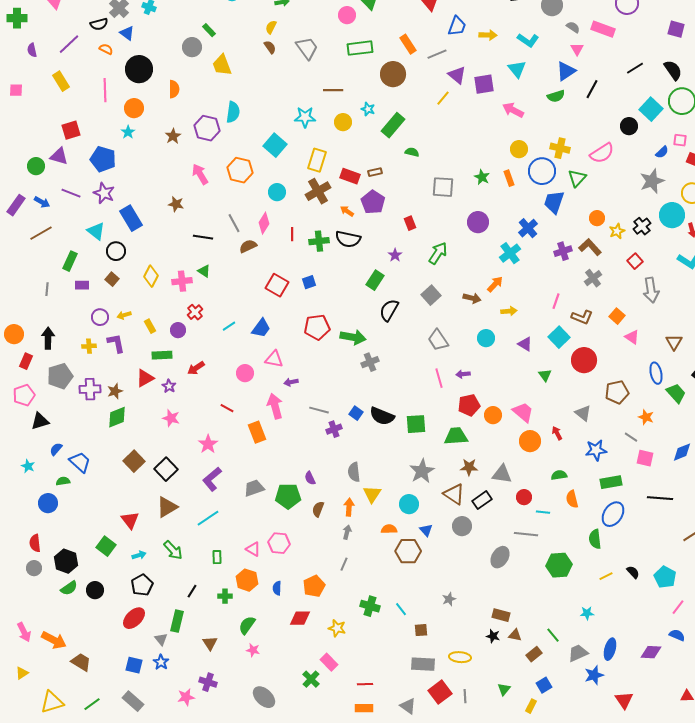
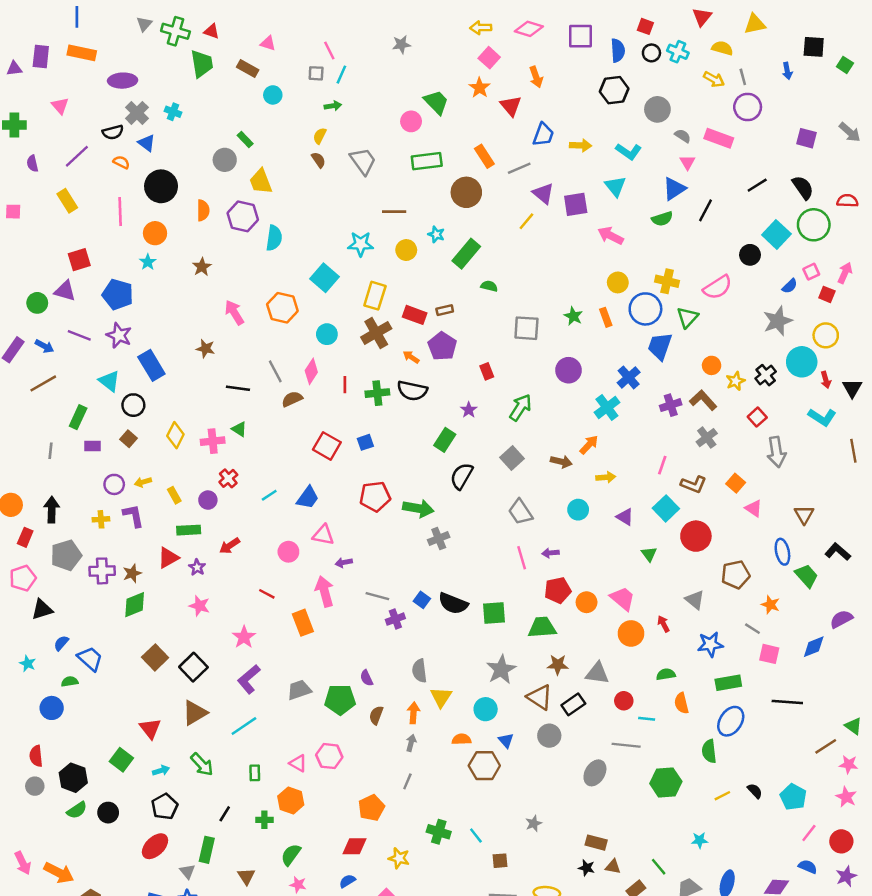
purple hexagon: (207, 128) -> (243, 216), moved
pink square: (680, 140) -> (811, 272), turned -32
blue semicircle: (277, 588) -> (347, 881), moved, turned 56

